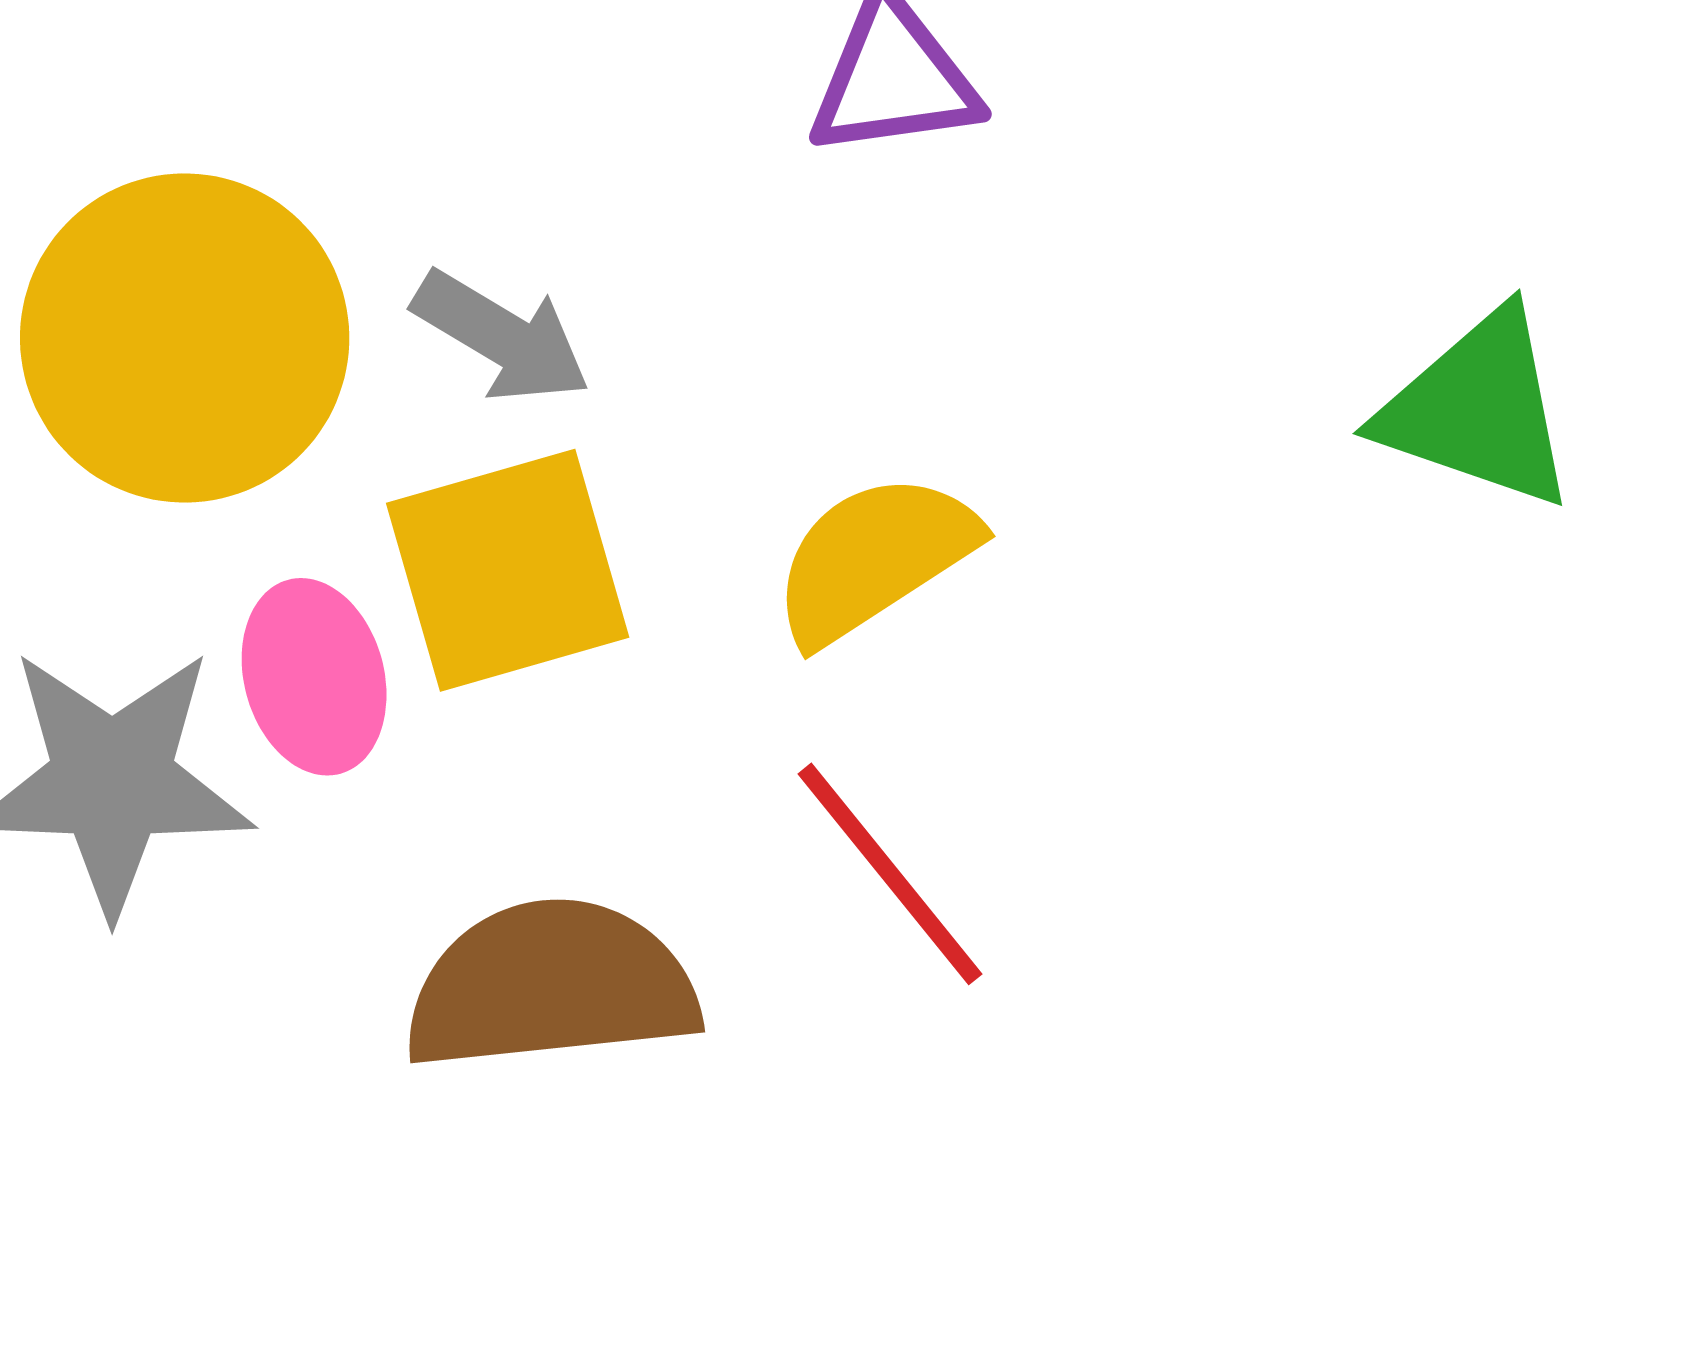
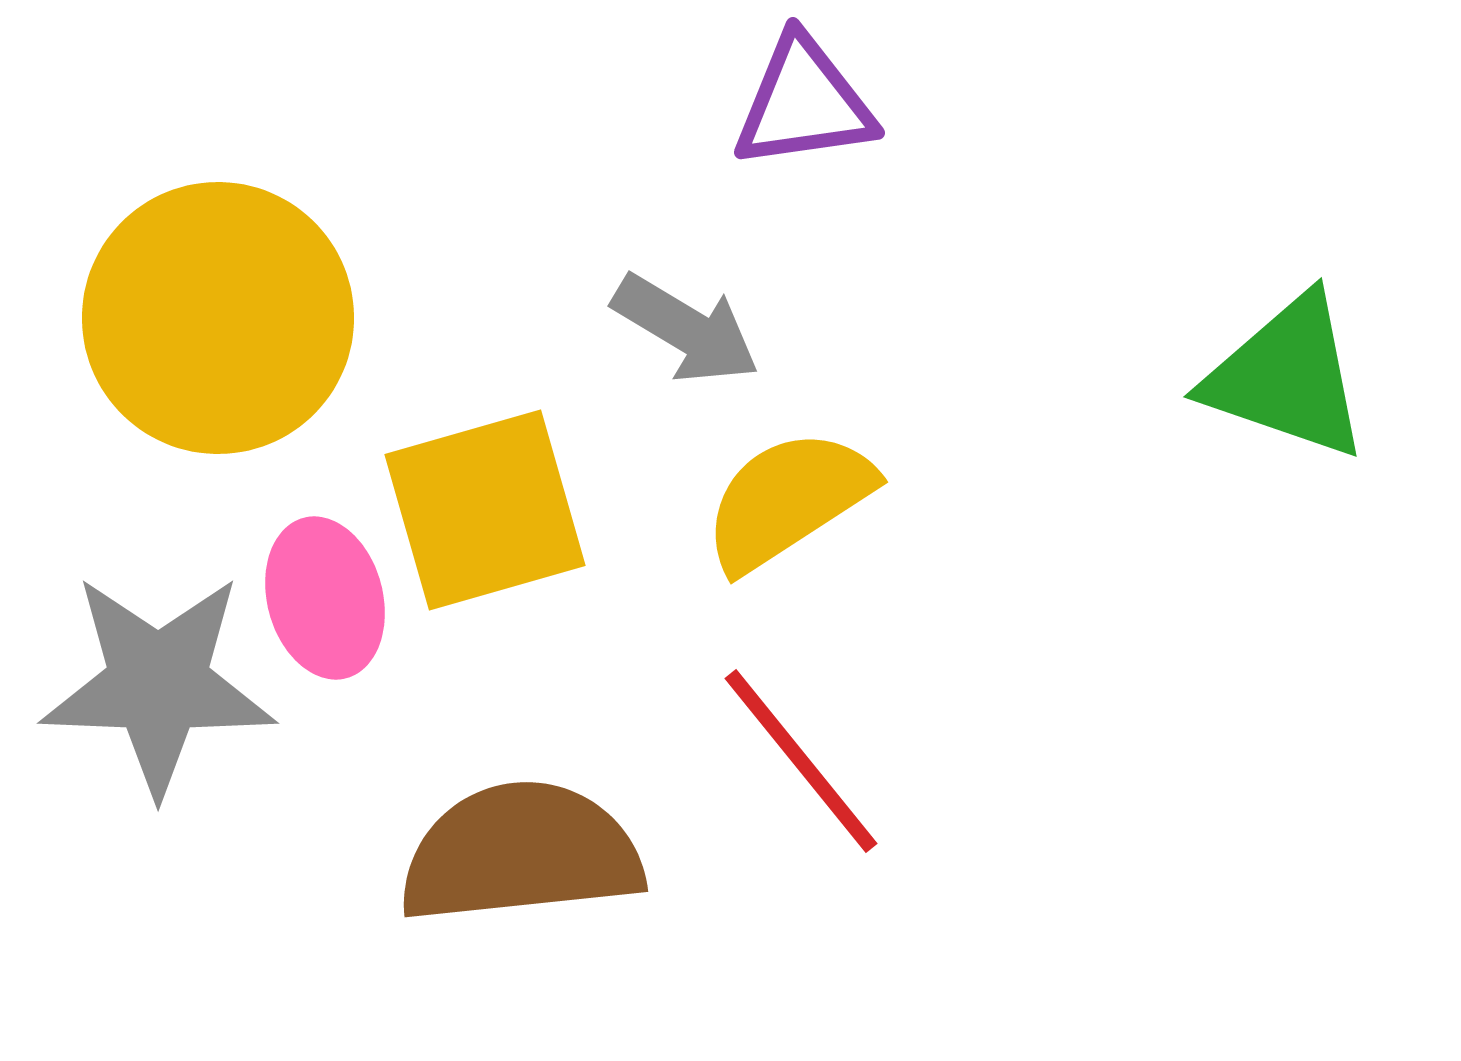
gray arrow: (502, 337) -> (686, 329), moved

